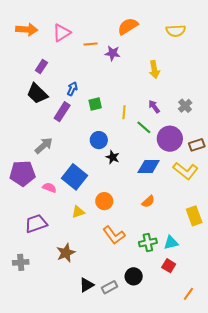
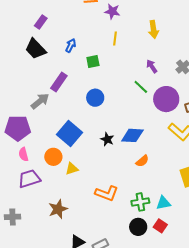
purple rectangle: (62, 112) -> (59, 82), moved
yellow line: (124, 112) -> (115, 39), moved
black star: (113, 157) -> (107, 139), moved
blue diamond: (149, 166) -> (132, 135), moved
pink semicircle: (49, 188) -> (23, 154), moved, turned -128
orange circle: (104, 201) -> (53, 157), moved
orange L-shape: (114, 235) -> (107, 193), turned -35
black circle: (134, 276) -> (138, 227), moved

